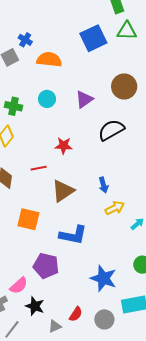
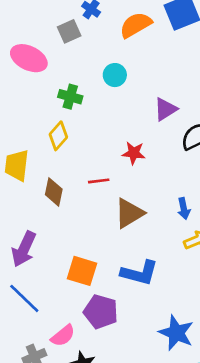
orange semicircle: (49, 60) -> (136, 25), moved, turned -40
cyan circle: (47, 99) -> (115, 75), moved
purple triangle: (84, 99) -> (165, 109), moved
orange square: (28, 219) -> (82, 271), moved

